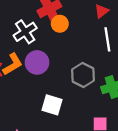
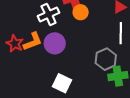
gray hexagon: (83, 75) -> (106, 59), moved

